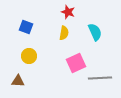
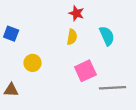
blue square: (26, 27) -> (11, 34), moved
brown triangle: (18, 81) -> (11, 90), moved

